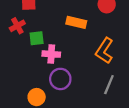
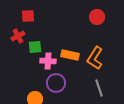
orange rectangle: (76, 22) -> (70, 55), moved
gray line: (109, 85) -> (99, 88), turned -42

